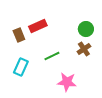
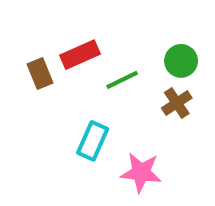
green line: (52, 56) -> (122, 80), moved
cyan rectangle: (21, 67) -> (93, 141), moved

